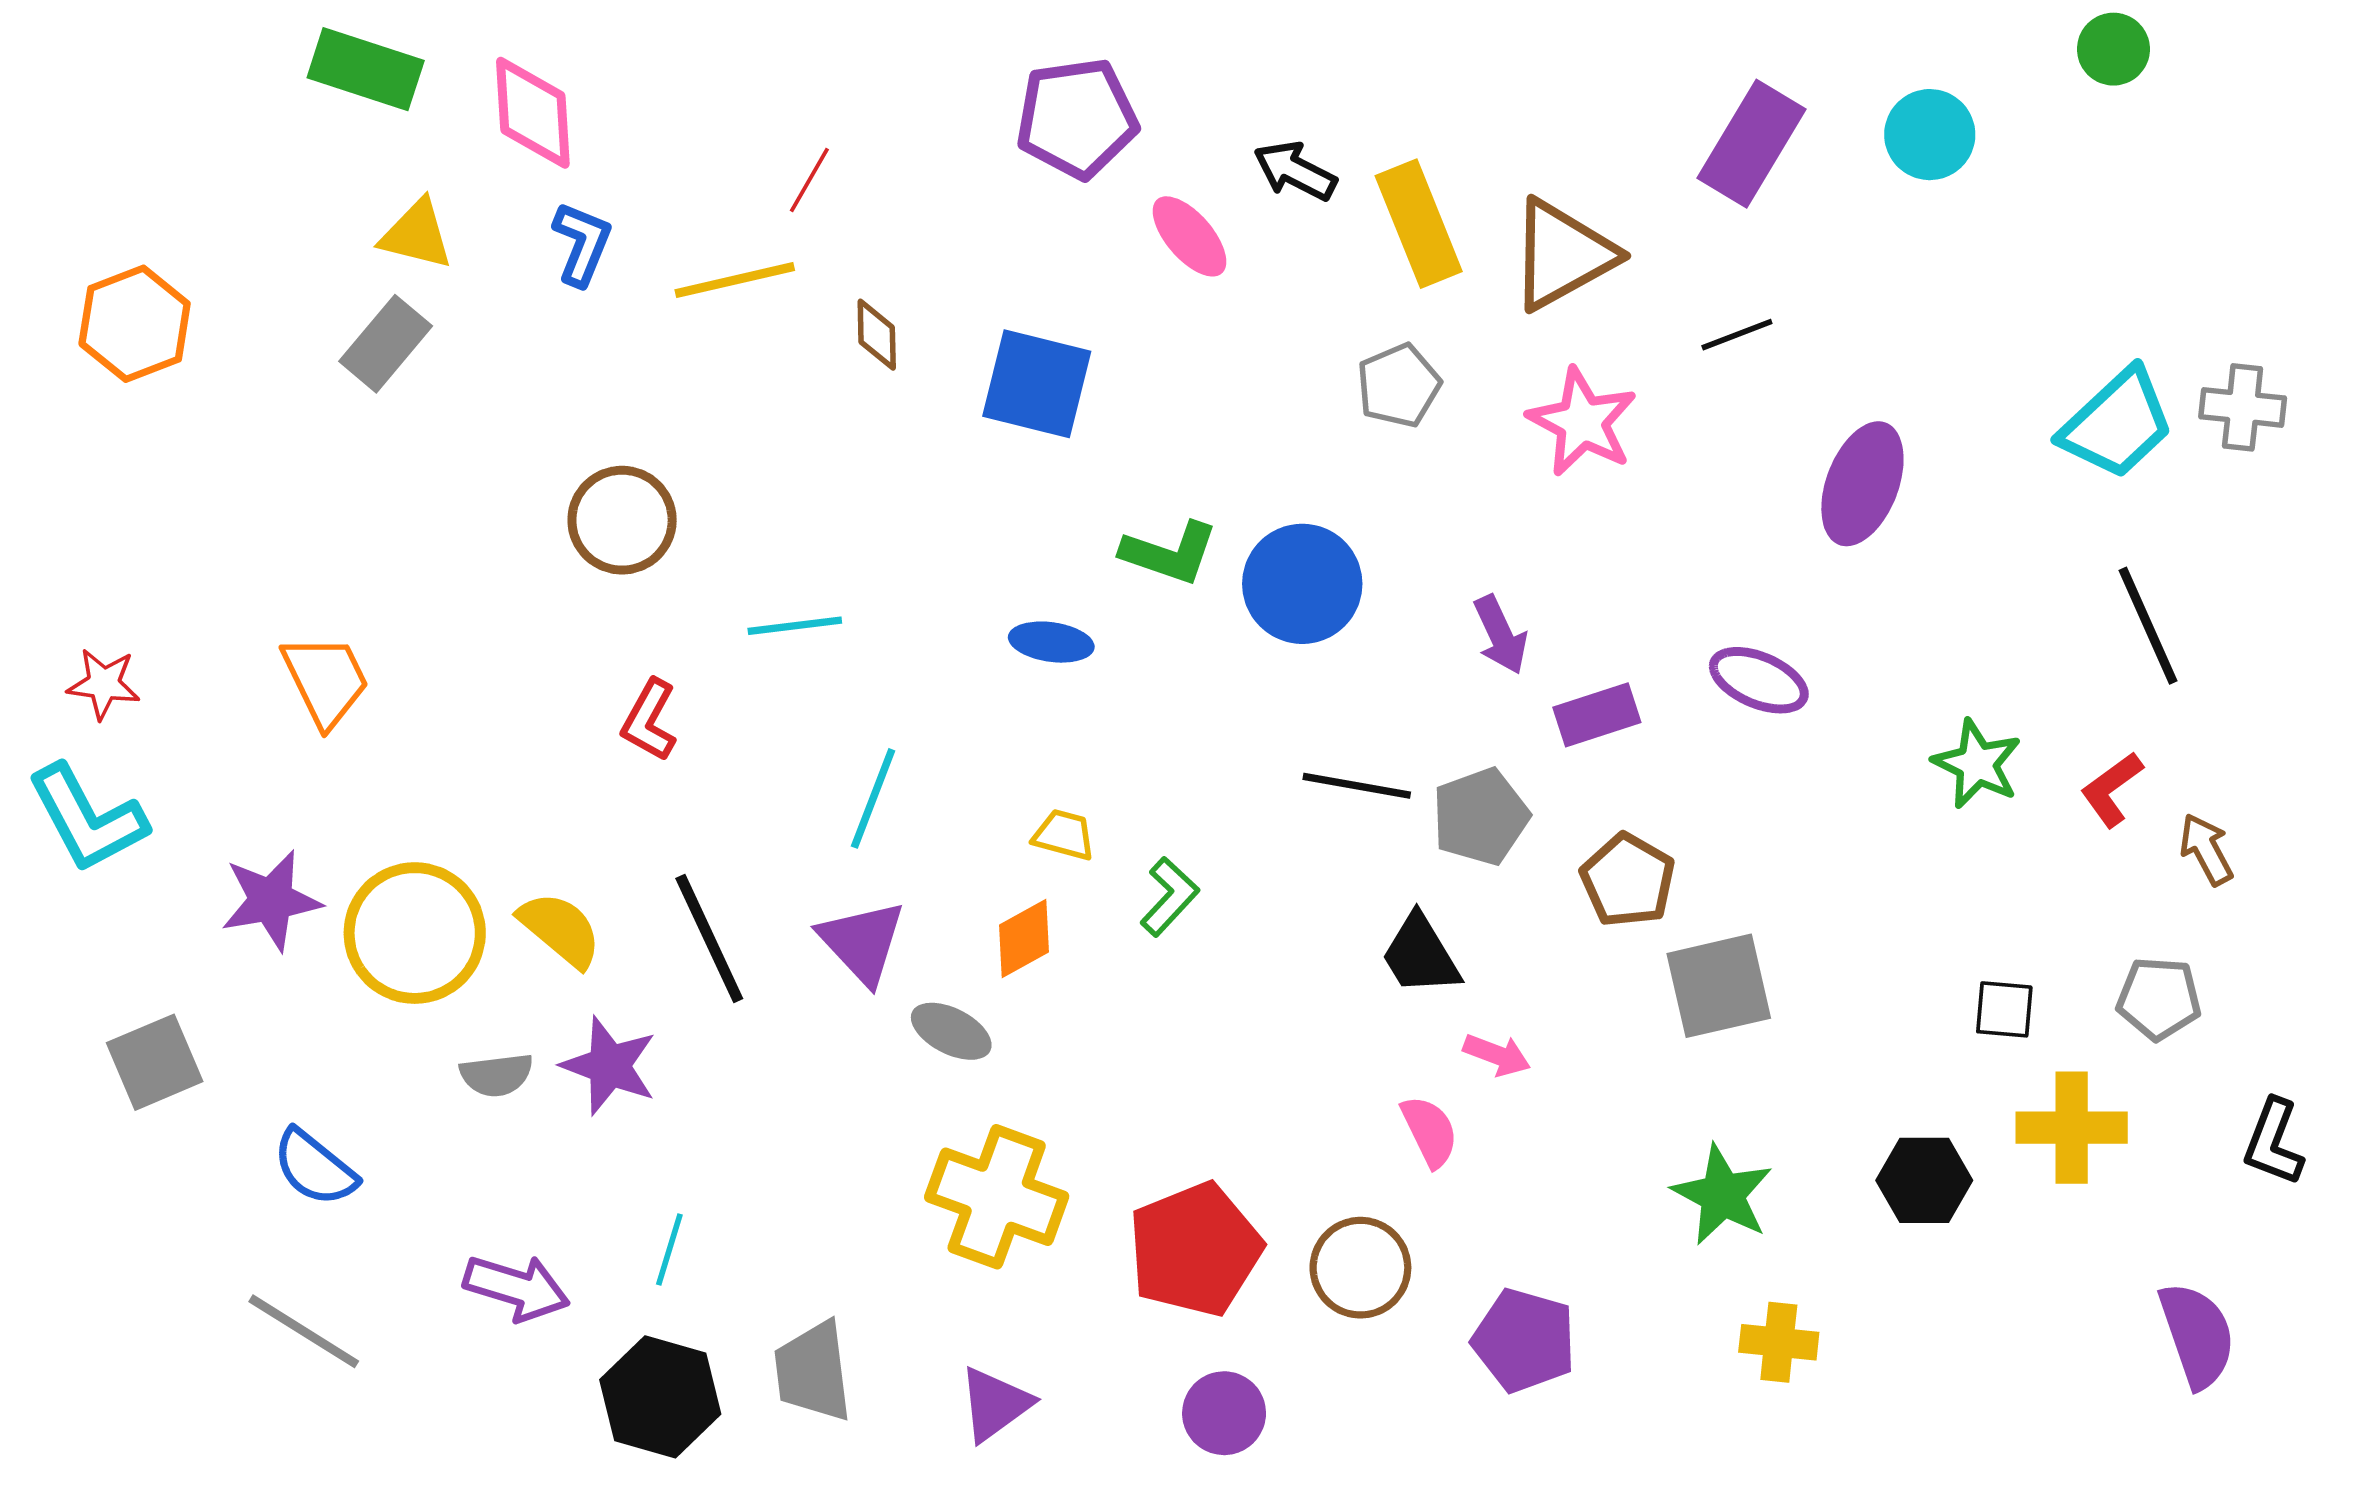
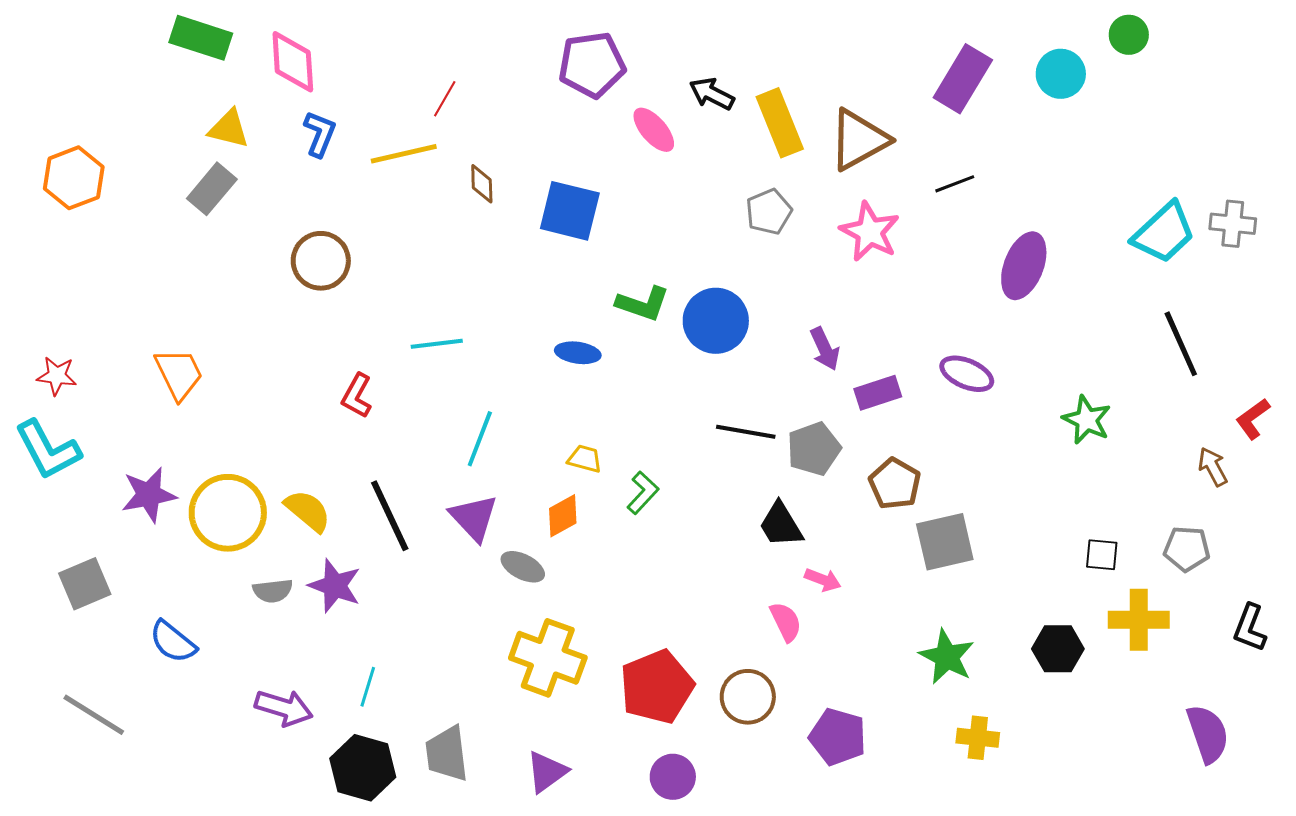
green circle: (2113, 49) -> (1129, 35), moved
brown circle: (622, 520) -> (321, 261), moved
red L-shape: (2112, 789) -> (1253, 419), moved
gray line: (304, 1331) -> (94, 715), moved

